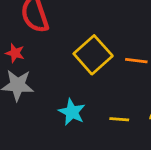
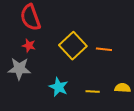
red star: (15, 53) -> (29, 46), moved

